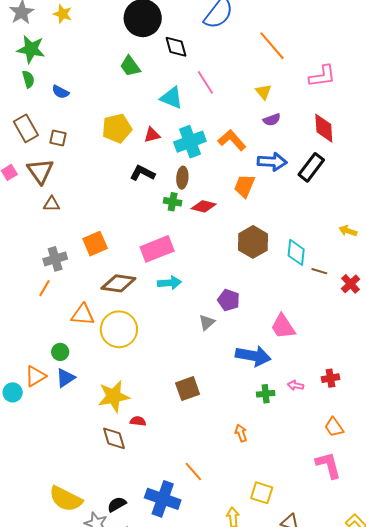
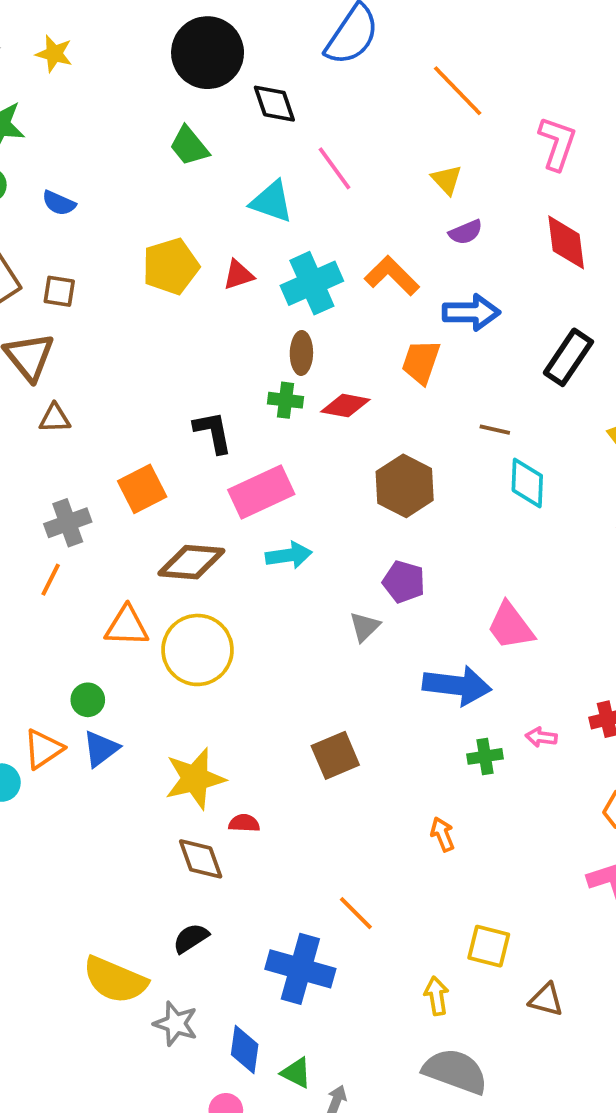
pink L-shape: (322, 76) -> (557, 143), turned -60
black rectangle: (311, 167) -> (568, 357), moved
black L-shape: (142, 173) -> (213, 432), moved, turned 55
brown hexagon: (253, 242) -> (405, 486), moved
brown line: (319, 271) -> (495, 430), moved
black semicircle: (117, 504) -> (191, 938), moved

